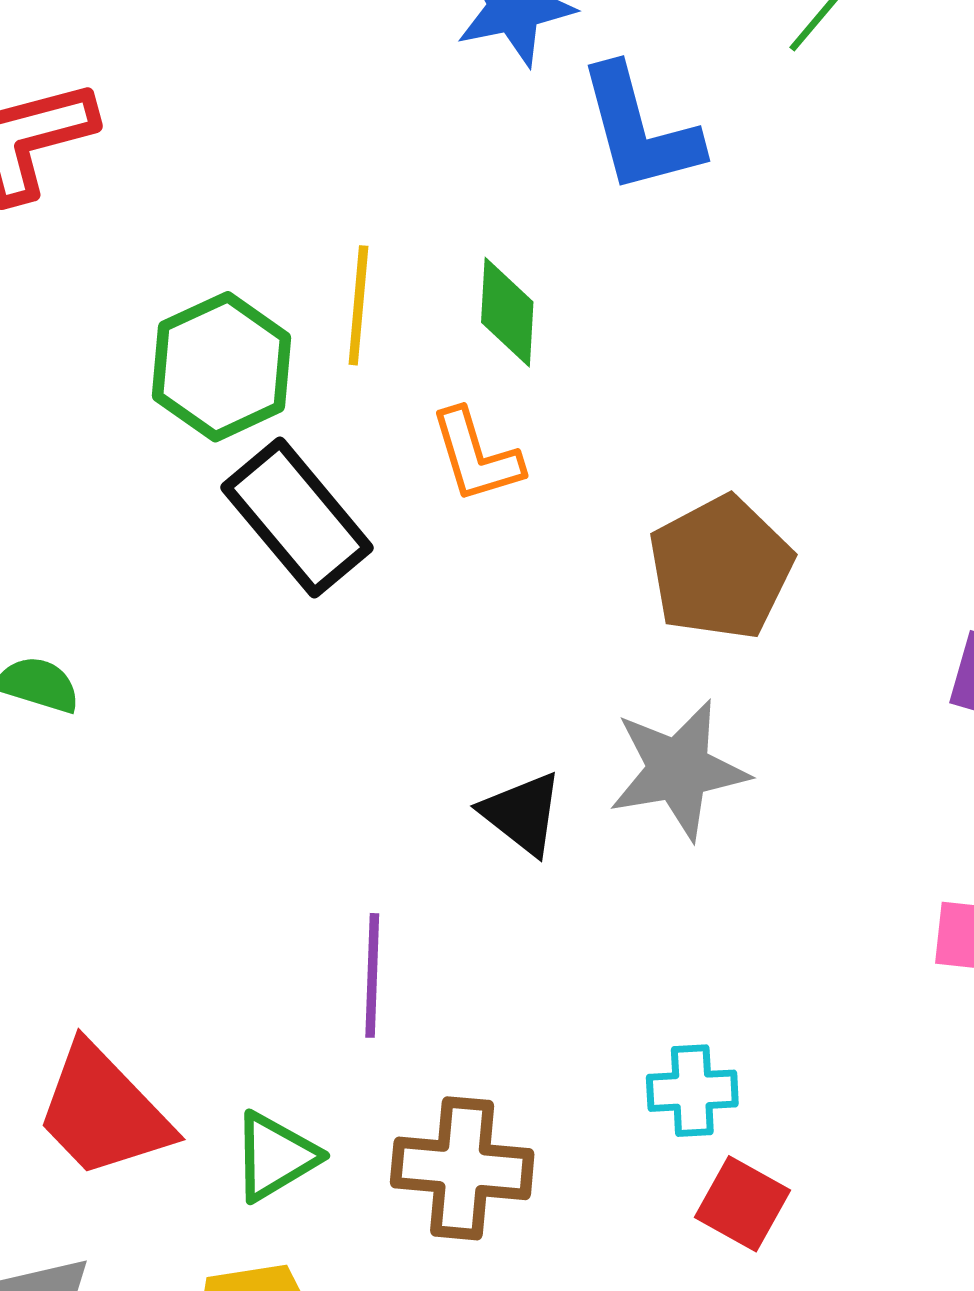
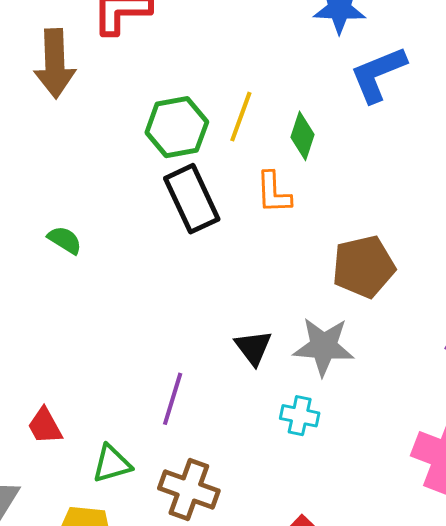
blue L-shape: (639, 130) -> (378, 74), turned 68
cyan cross: (692, 1091) -> (300, 416), moved
red trapezoid: (103, 1111) -> (45, 426), size x0.6

